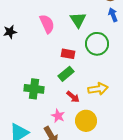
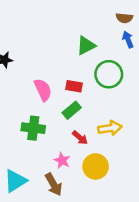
green triangle: (78, 20) -> (86, 46), turned 36
pink semicircle: (47, 24) -> (43, 90), moved

